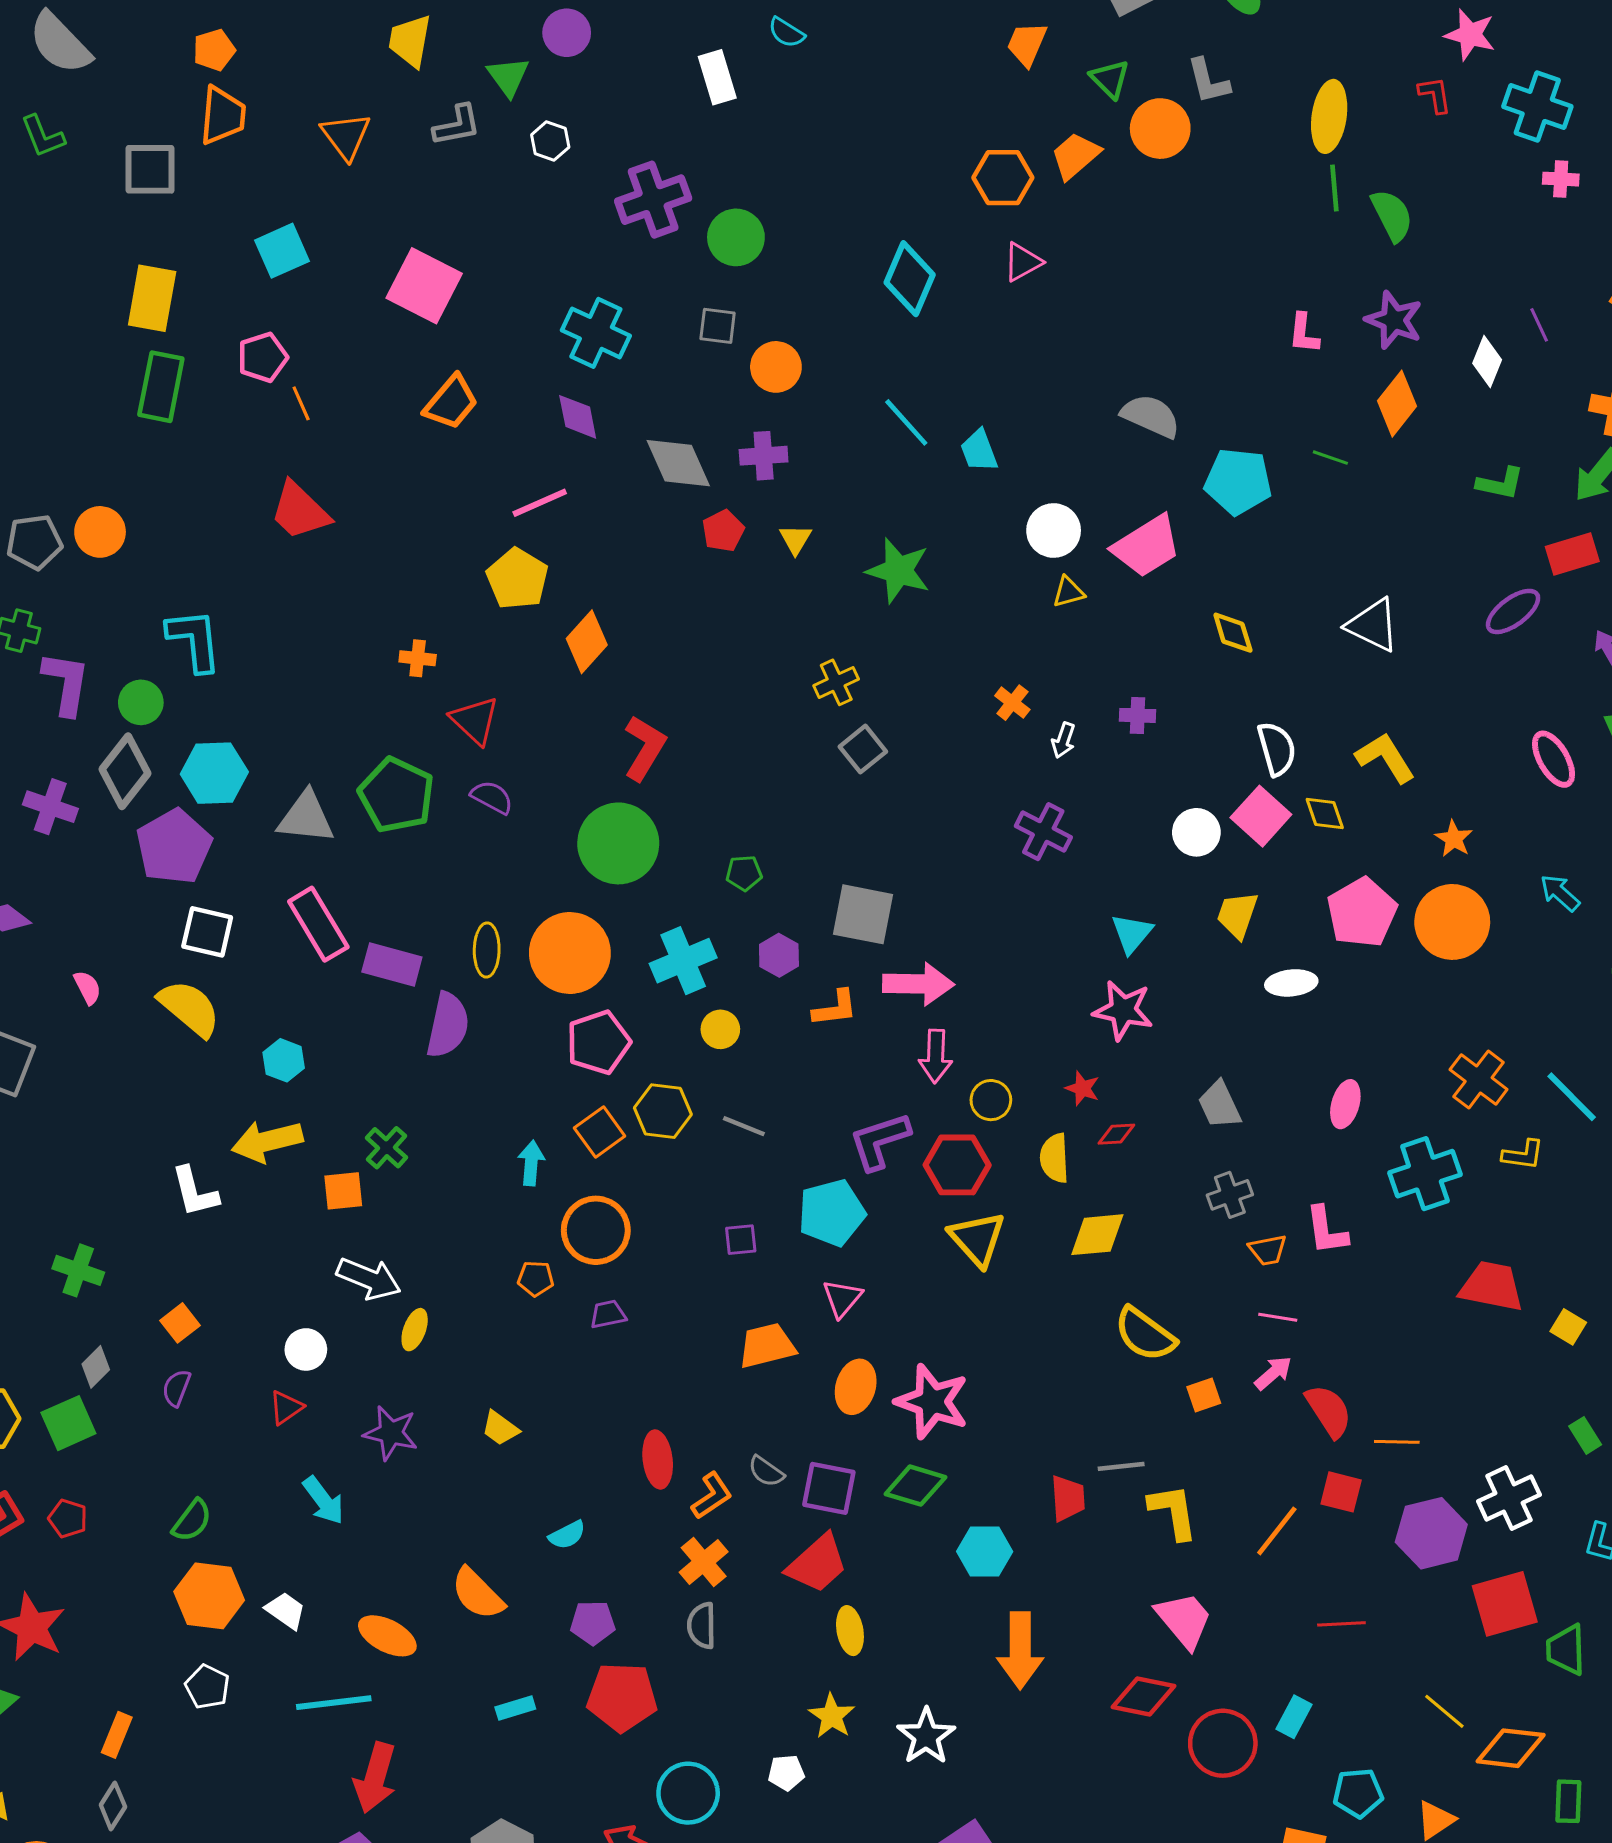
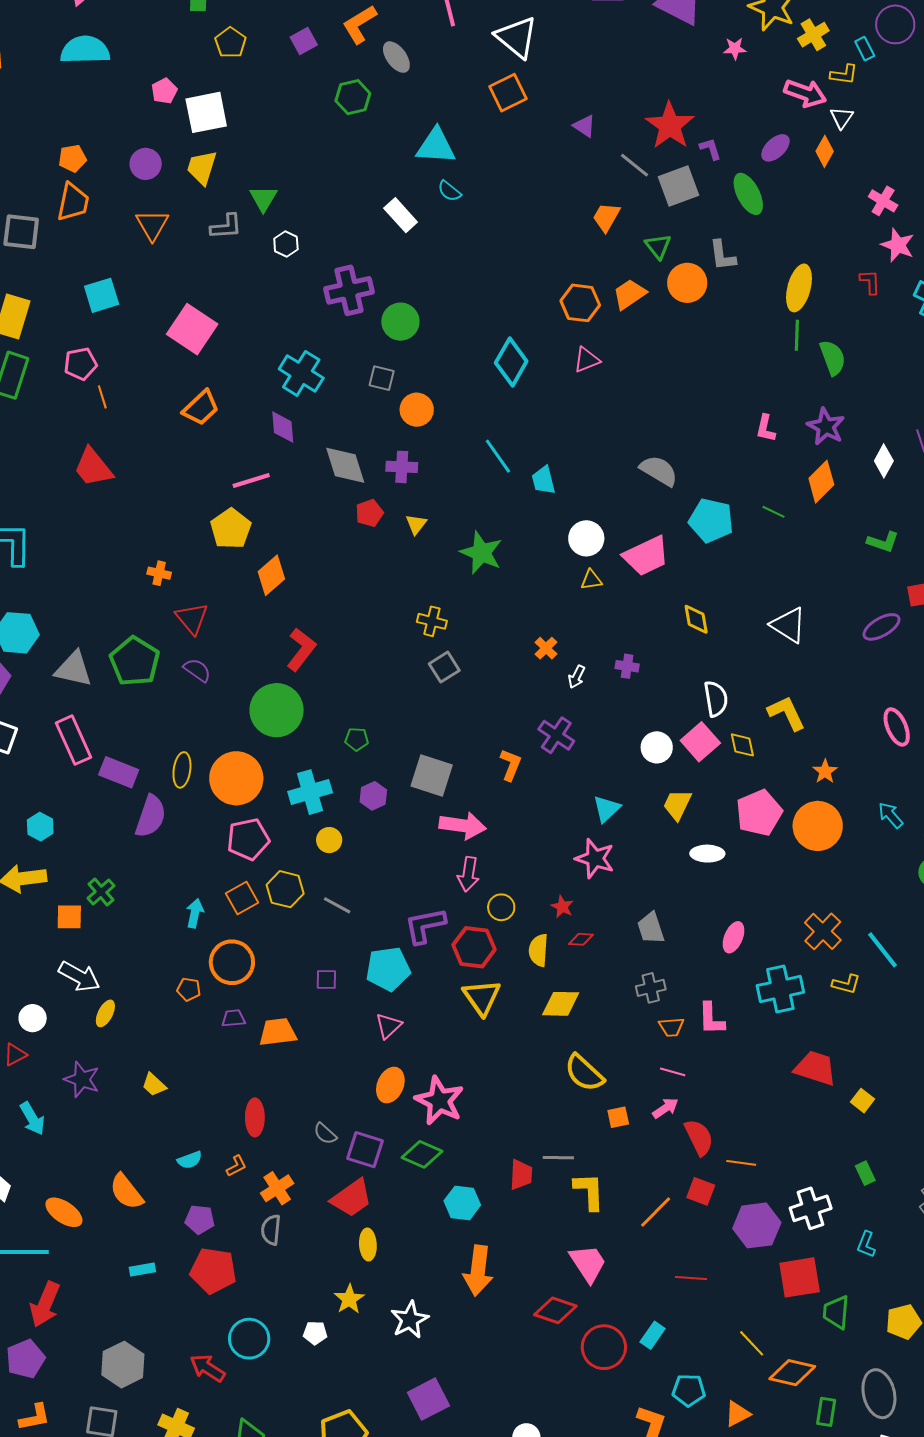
purple circle: (567, 33) -> (146, 164), moved
white rectangle: (717, 77) -> (401, 215), turned -32
yellow cross: (836, 682) -> (432, 621), turned 32
orange L-shape: (835, 1008) -> (511, 765), moved, turned -68
orange trapezoid: (767, 1346) -> (278, 1032), moved
orange L-shape: (712, 1496) -> (236, 1166), moved, size x0.7

